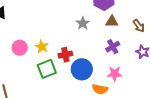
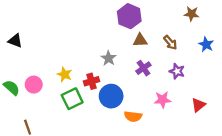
gray star: (83, 23) -> (109, 58), moved
pink circle: (20, 48) -> (34, 85), moved
pink star: (115, 74) -> (163, 100), moved

